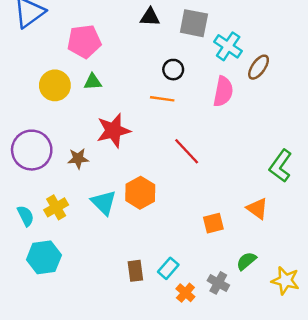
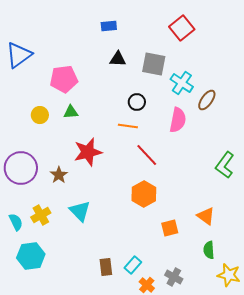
yellow circle: (55, 85) -> (40, 115), size x0.7
red line: (187, 151) -> (147, 155), moved
brown star: (78, 159) -> (59, 175), turned -30
green L-shape: (281, 166) -> (225, 165), moved
orange hexagon: (140, 193) -> (144, 194), moved
green semicircle: (246, 261) -> (209, 250), moved, turned -54

